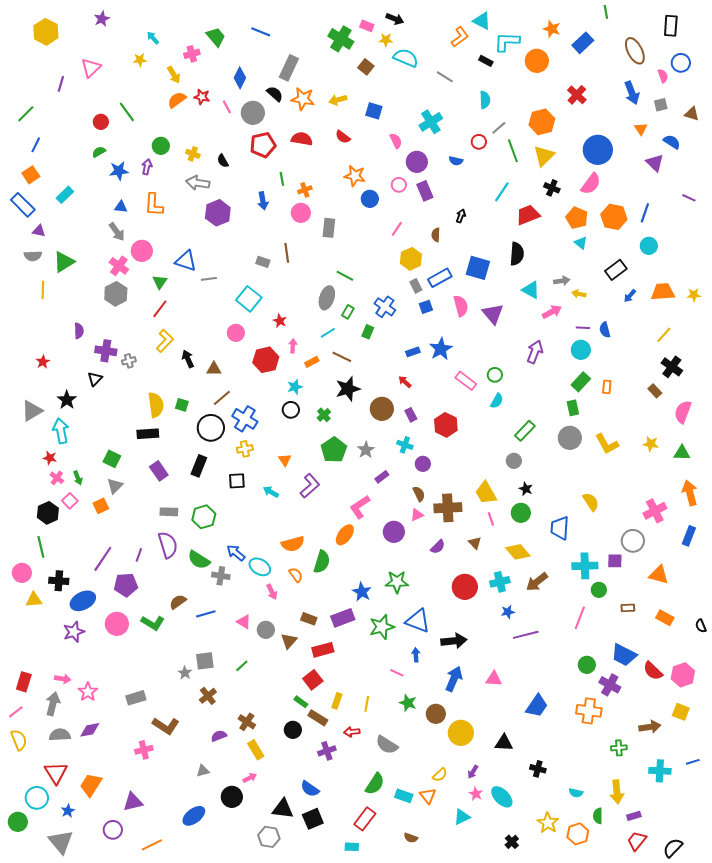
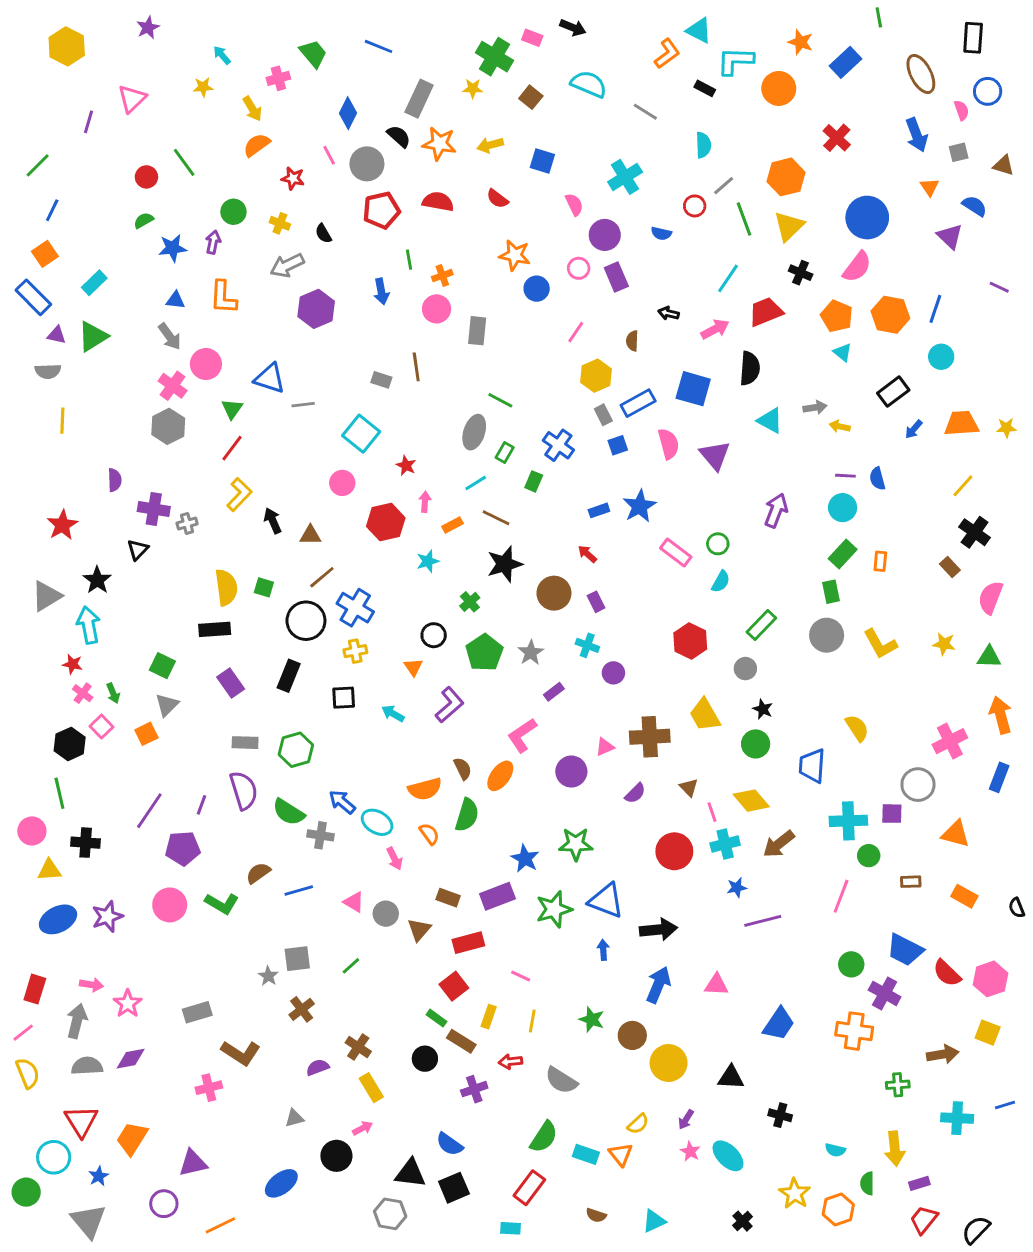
yellow star: (386, 40) -> (473, 88), moved
red star: (202, 97) -> (293, 178), moved
gray arrow: (198, 183) -> (287, 265), turned -35
black arrow: (461, 216) -> (669, 313), turned -96
green triangle: (64, 262) -> (93, 336), moved
pink arrow: (552, 312) -> (715, 329), moved
red star: (43, 362) -> (62, 525), size x1.5
black circle: (291, 410) -> (434, 635), moved
red hexagon: (446, 425) -> (690, 641), moved
brown semicircle: (419, 494) -> (463, 769), moved
pink line: (491, 519) -> (712, 812), moved
blue ellipse: (83, 601) -> (58, 919), moved
pink line: (397, 673) -> (521, 976), moved
cyan triangle: (462, 817) -> (654, 1221), moved

